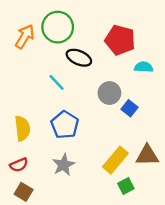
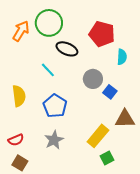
cyan semicircle: (144, 67) -> (122, 57), turned 91
yellow semicircle: (22, 128) -> (19, 96), moved
brown triangle: (147, 155) -> (125, 119), moved

